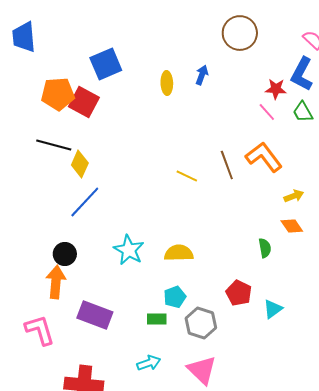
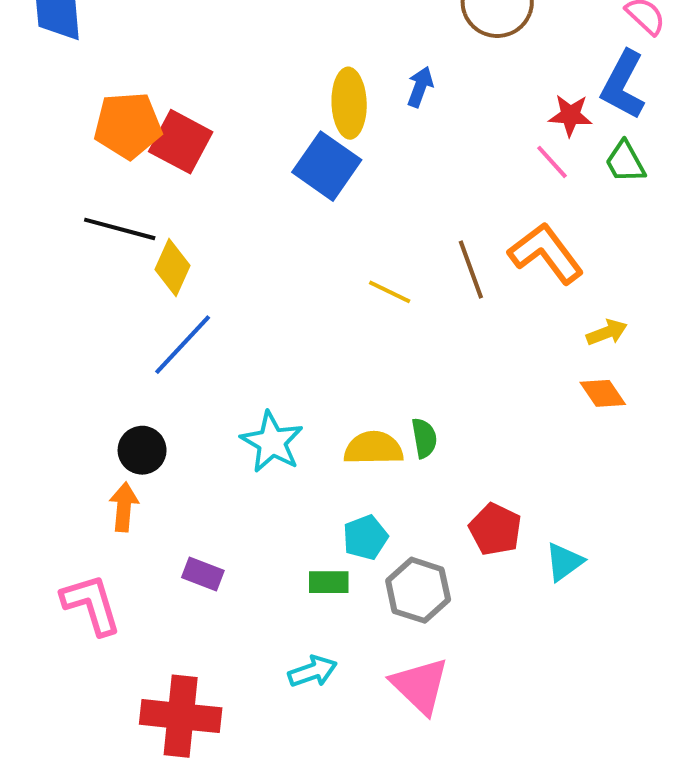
blue square: (106, 64) -> (327, 166), moved, turned -32
yellow ellipse: (167, 83) -> (349, 103), size x1.4
green semicircle: (265, 248) -> (424, 438), moved
orange arrow: (56, 282) -> (124, 507), size x0.7
purple rectangle: (95, 315) -> (203, 574), size x0.6

